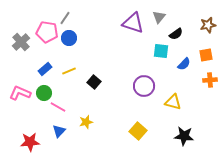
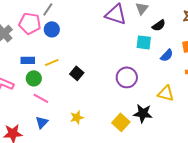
blue rectangle: (45, 69) -> (28, 60), turned 40
green circle: (44, 93) -> (34, 78), moved
yellow triangle: (173, 102) -> (166, 93), moved
yellow star: (86, 122) -> (77, 117), moved
black star: (184, 136) -> (143, 113), moved

